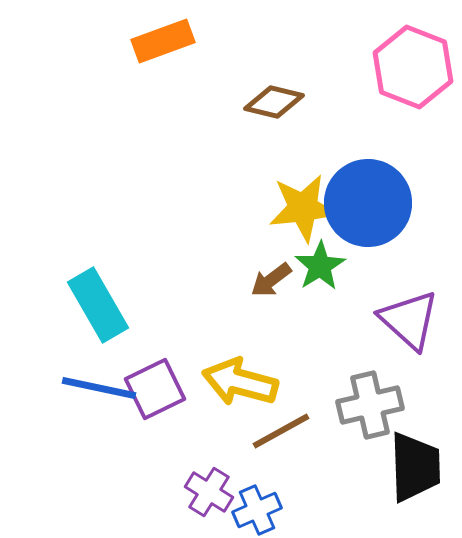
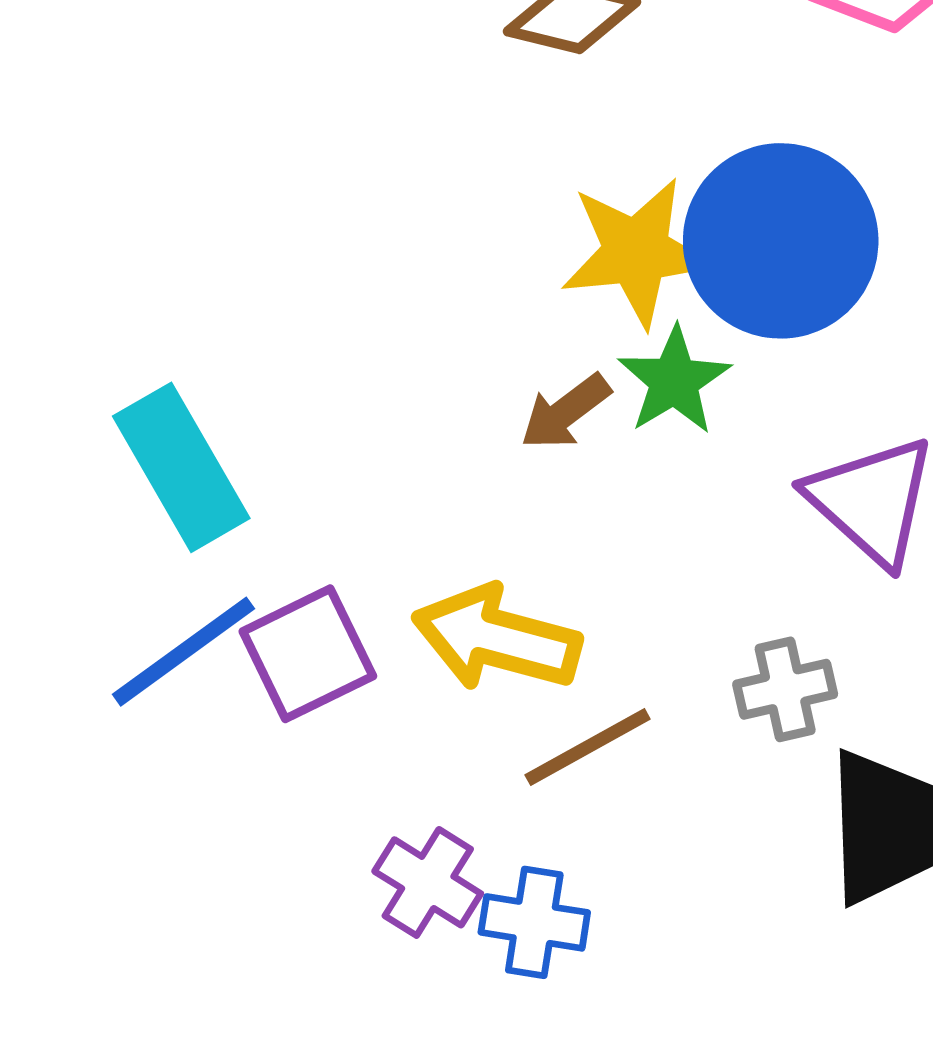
blue line: (99, 388) -> (184, 652), turned -48
gray cross: (370, 405) -> (785, 689), size x0.7
blue cross: (257, 510) -> (534, 922), turned 33

